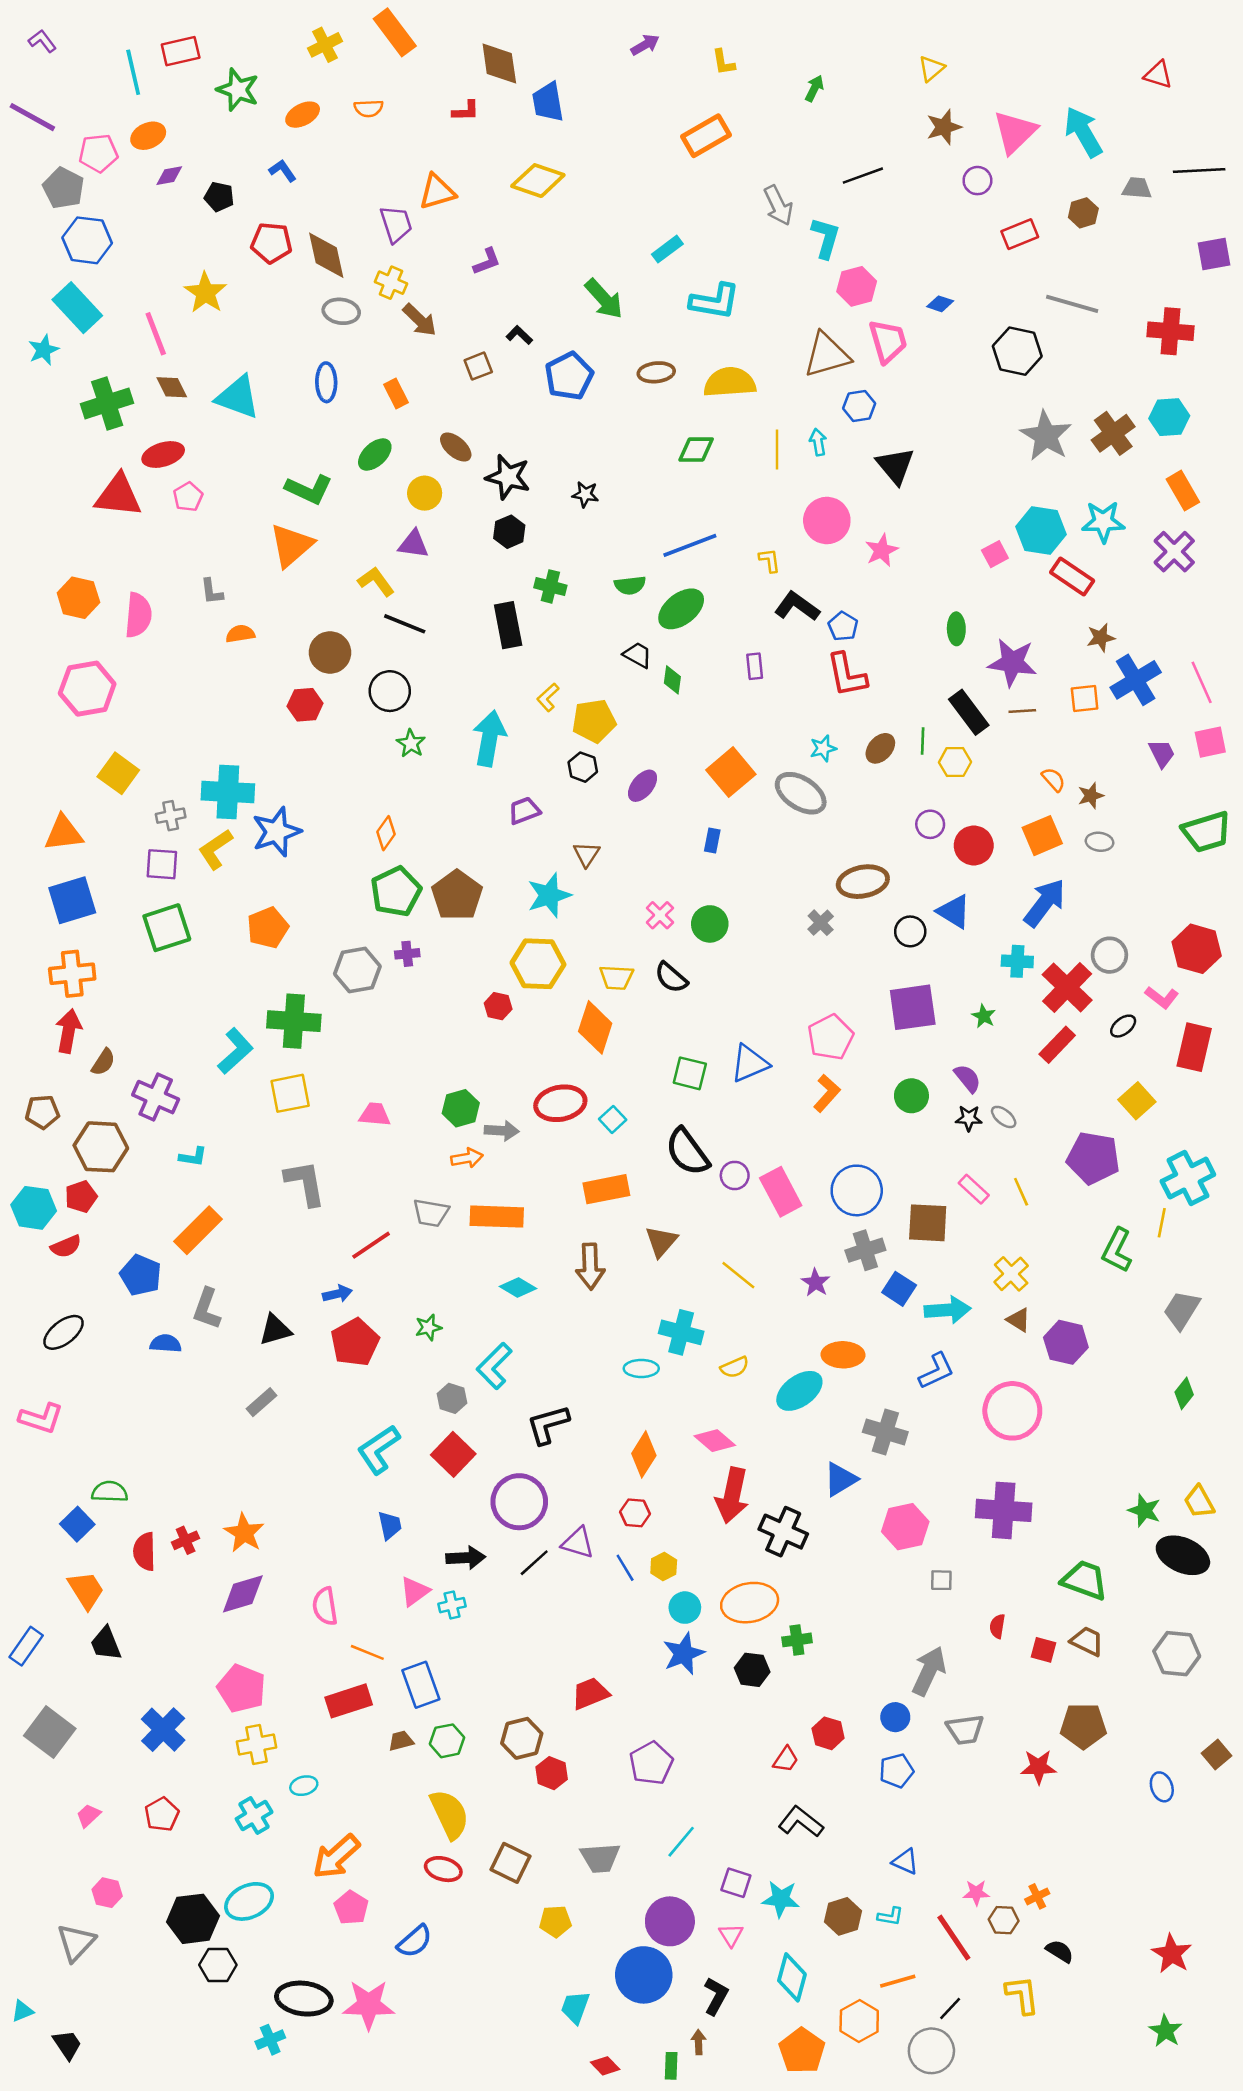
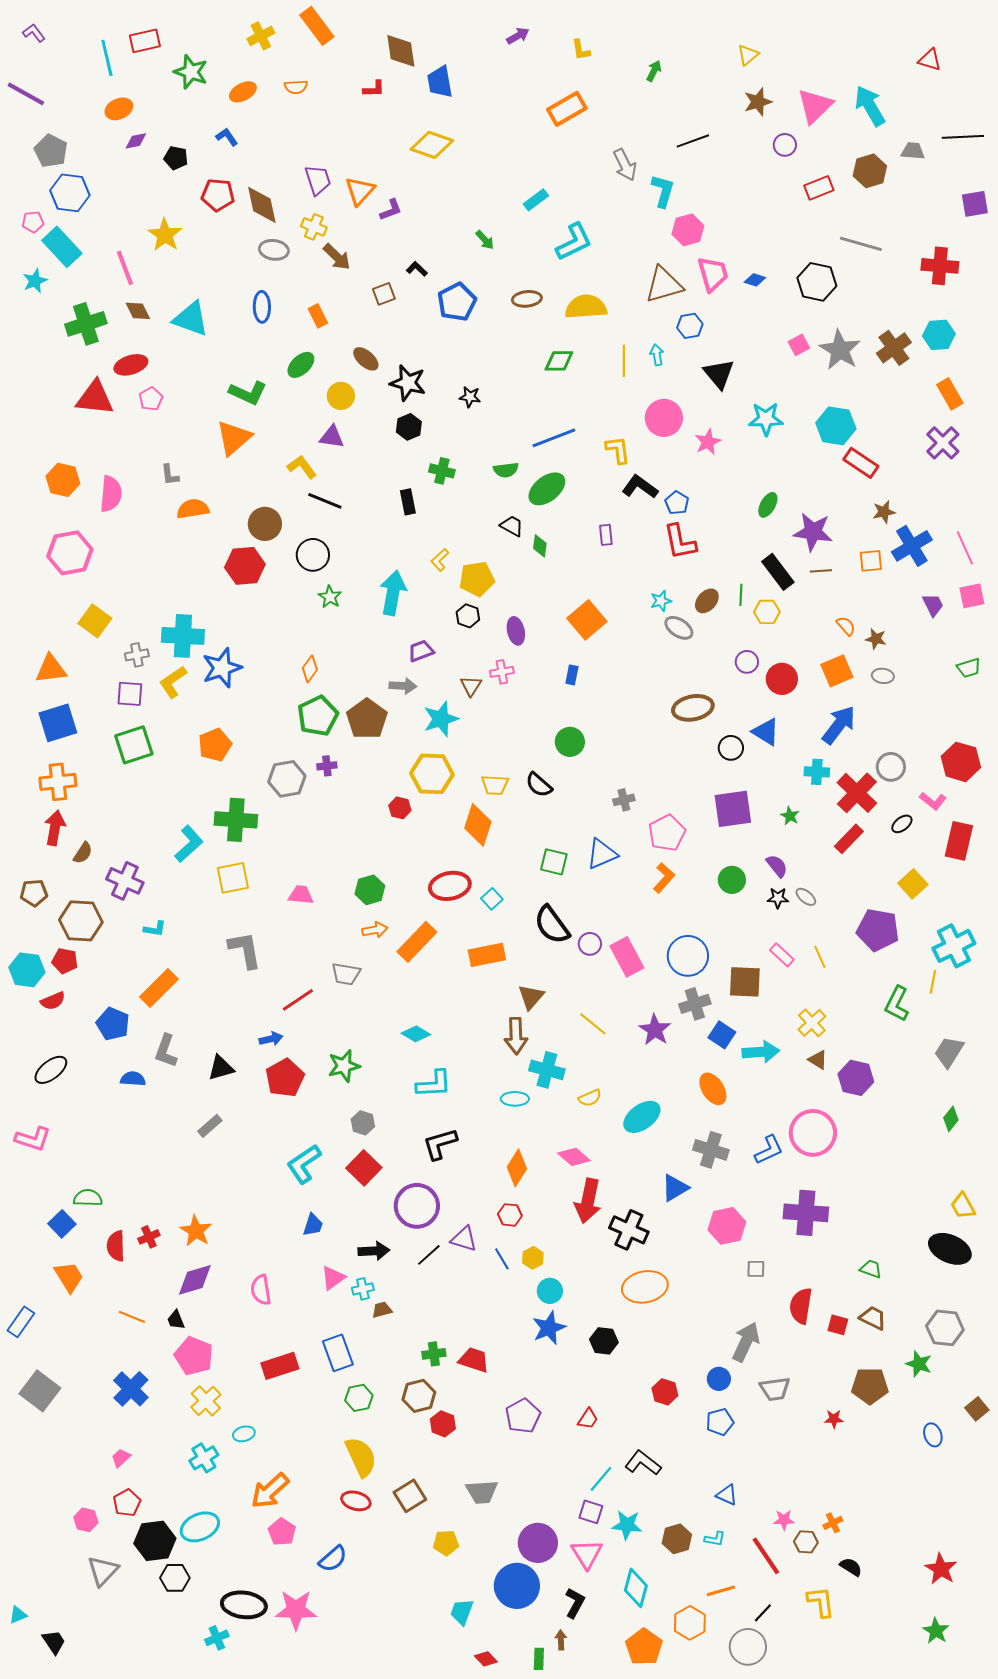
pink pentagon: (98, 153) -> (33, 222), moved, size x0.7
orange triangle: (437, 192) -> (360, 191), moved, turned -32
brown hexagon: (1083, 213) -> (870, 171), size x1.4
green arrow: (604, 299) -> (485, 240), size x0.6
cyan L-shape: (715, 301) -> (574, 242), turned -36
blue diamond: (940, 304) -> (755, 280), moved
cyan star: (1103, 522) -> (766, 419), moved
pink square: (995, 554) -> (799, 345), moved
yellow L-shape: (770, 560) -> (618, 450), size x1.4
black rectangle: (508, 625) -> (408, 502), size x0.7
green ellipse: (956, 629) -> (768, 505), turned 30
orange semicircle: (240, 634) -> (193, 509), size x1.4
red hexagon: (305, 705) -> (245, 566), size x1.4
purple ellipse: (643, 786) -> (516, 631), turned -52
gray ellipse: (801, 793) -> (679, 628), moved, size x0.7
brown star: (1091, 796) -> (876, 639), turned 30
green trapezoid: (1207, 832) -> (969, 668), size x0.6
pink cross: (660, 915) -> (502, 672), moved, turned 35
gray cross: (821, 923) -> (624, 800), moved, turned 30
gray arrow: (502, 1131) -> (403, 686), moved
red pentagon: (81, 1197) -> (65, 961), turned 30
orange rectangle: (497, 1217) -> (417, 942), moved, turned -48
brown arrow: (590, 1266) -> (516, 1036), moved
purple star: (816, 1283) -> (655, 1030), size x1.4
green star: (428, 1327) -> (344, 1066), size x1.5
orange ellipse: (843, 1355) -> (713, 1089), moved, turned 56
cyan L-shape: (494, 1366) -> (434, 1084), moved, turned -138
blue L-shape: (936, 1371) -> (769, 1150), moved
green star: (1144, 1510) -> (919, 1364), moved
blue trapezoid: (390, 1525) -> (313, 1225), turned 30
green trapezoid: (1085, 1580) -> (871, 1269), size x0.6
orange ellipse: (750, 1603) -> (645, 1287), moved
red semicircle: (997, 1626) -> (801, 1306), size x1.8
green cross: (797, 1640) -> (434, 1354), moved
black trapezoid: (106, 1644) -> (176, 1320), moved, size x0.7
orange line: (367, 1652) -> (132, 1317), moved
red trapezoid: (590, 1693) -> (474, 1360), turned 40
brown trapezoid: (401, 1741) -> (382, 1310), moved
yellow cross: (257, 1745) -> (206, 1401), turned -32
red trapezoid: (786, 1759) -> (588, 1419), moved
red star: (1038, 1767) -> (834, 1419), size x0.7
red pentagon: (162, 1814) -> (127, 1503), moved
pink trapezoid: (88, 1816) -> (121, 1458), moved
cyan line: (681, 1842) -> (601, 1479), moved
brown square: (511, 1863) -> (410, 1496), turned 32
pink triangle: (731, 1935) -> (587, 1554), size x1.6
gray triangle: (76, 1943) -> (103, 1571), moved

